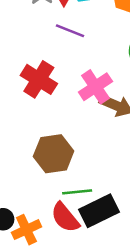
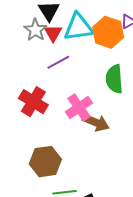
purple line: (70, 31) -> (58, 62), turned -50

